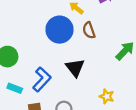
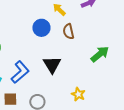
blue circle: (60, 30) -> (41, 28), size x0.7

